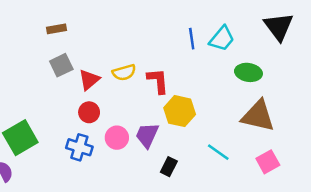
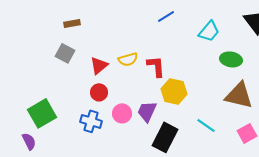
blue line: (192, 39) -> (166, 16), moved, turned 66
gray square: (61, 65) -> (65, 53), moved, turned -36
black rectangle: (169, 167) -> (165, 137), size x1.8

